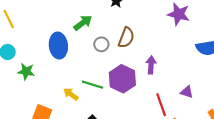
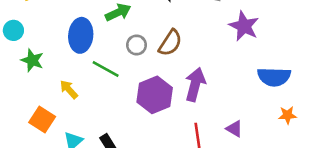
purple arrow: (151, 65) -> (195, 85), size x1.4
green line: (93, 85) -> (106, 69), moved
yellow arrow: (71, 94) -> (69, 89), moved

